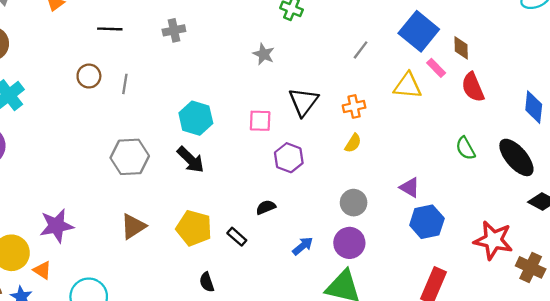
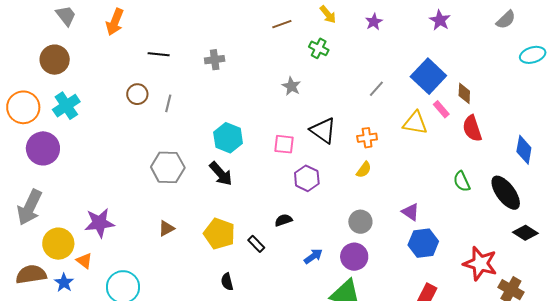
black triangle: (303, 102) -> (323, 130), turned -36
brown triangle: (133, 226) -> (166, 228), size x0.7

